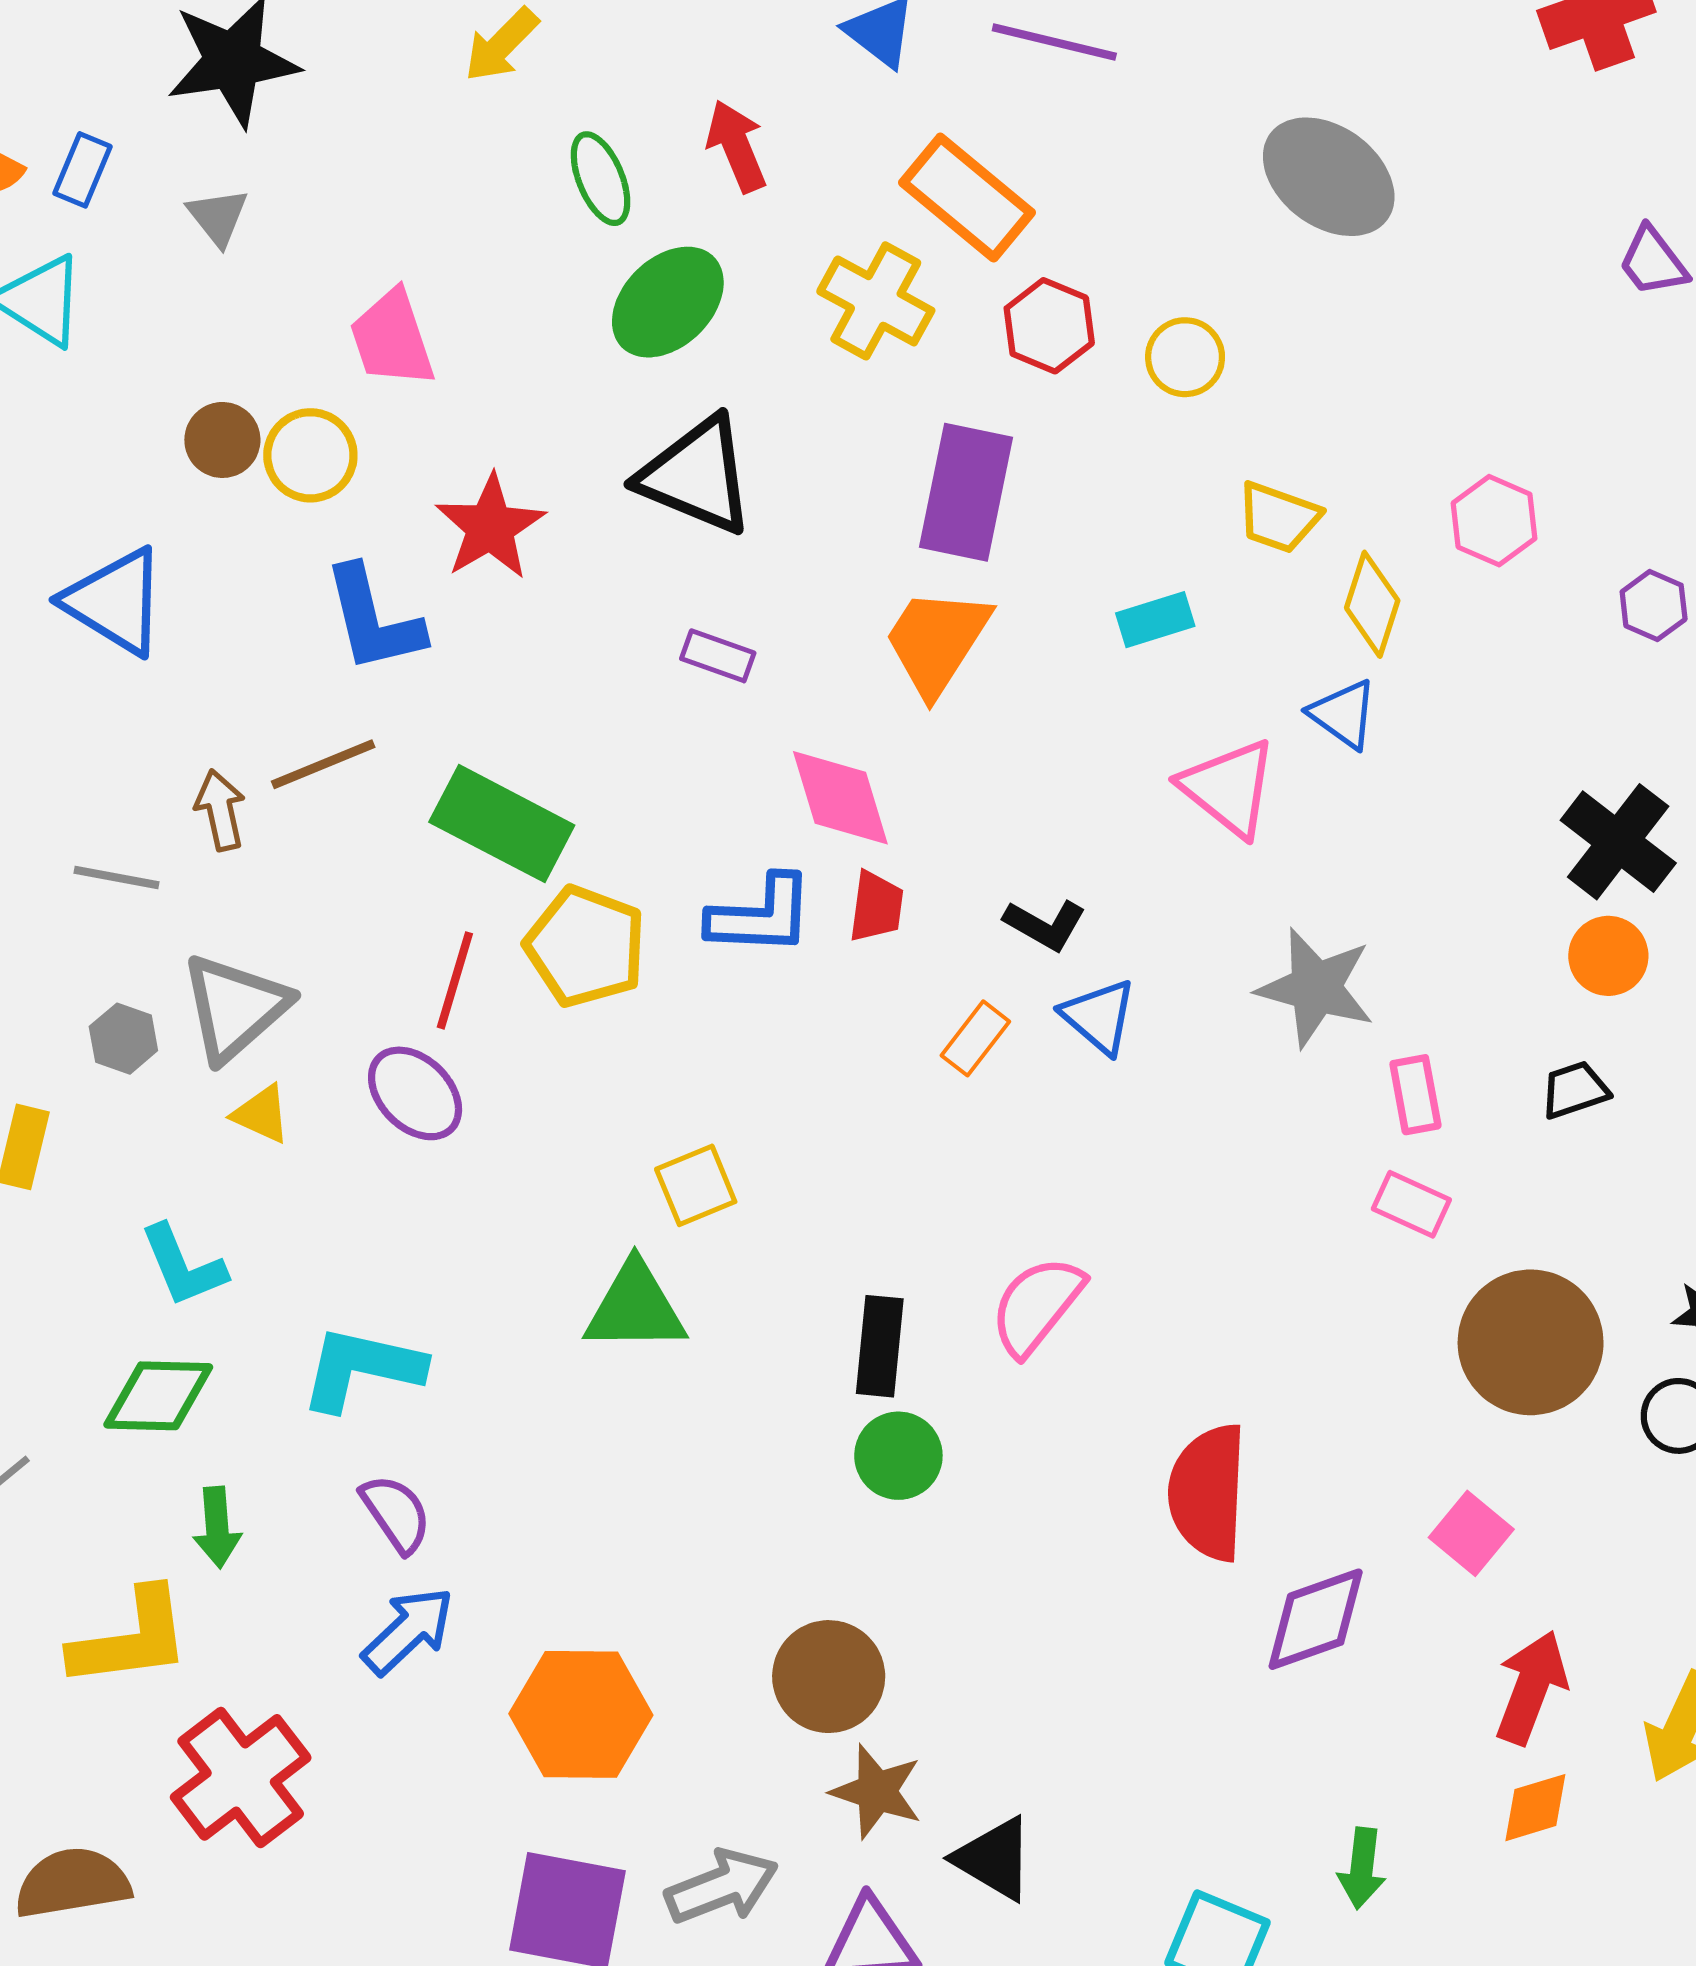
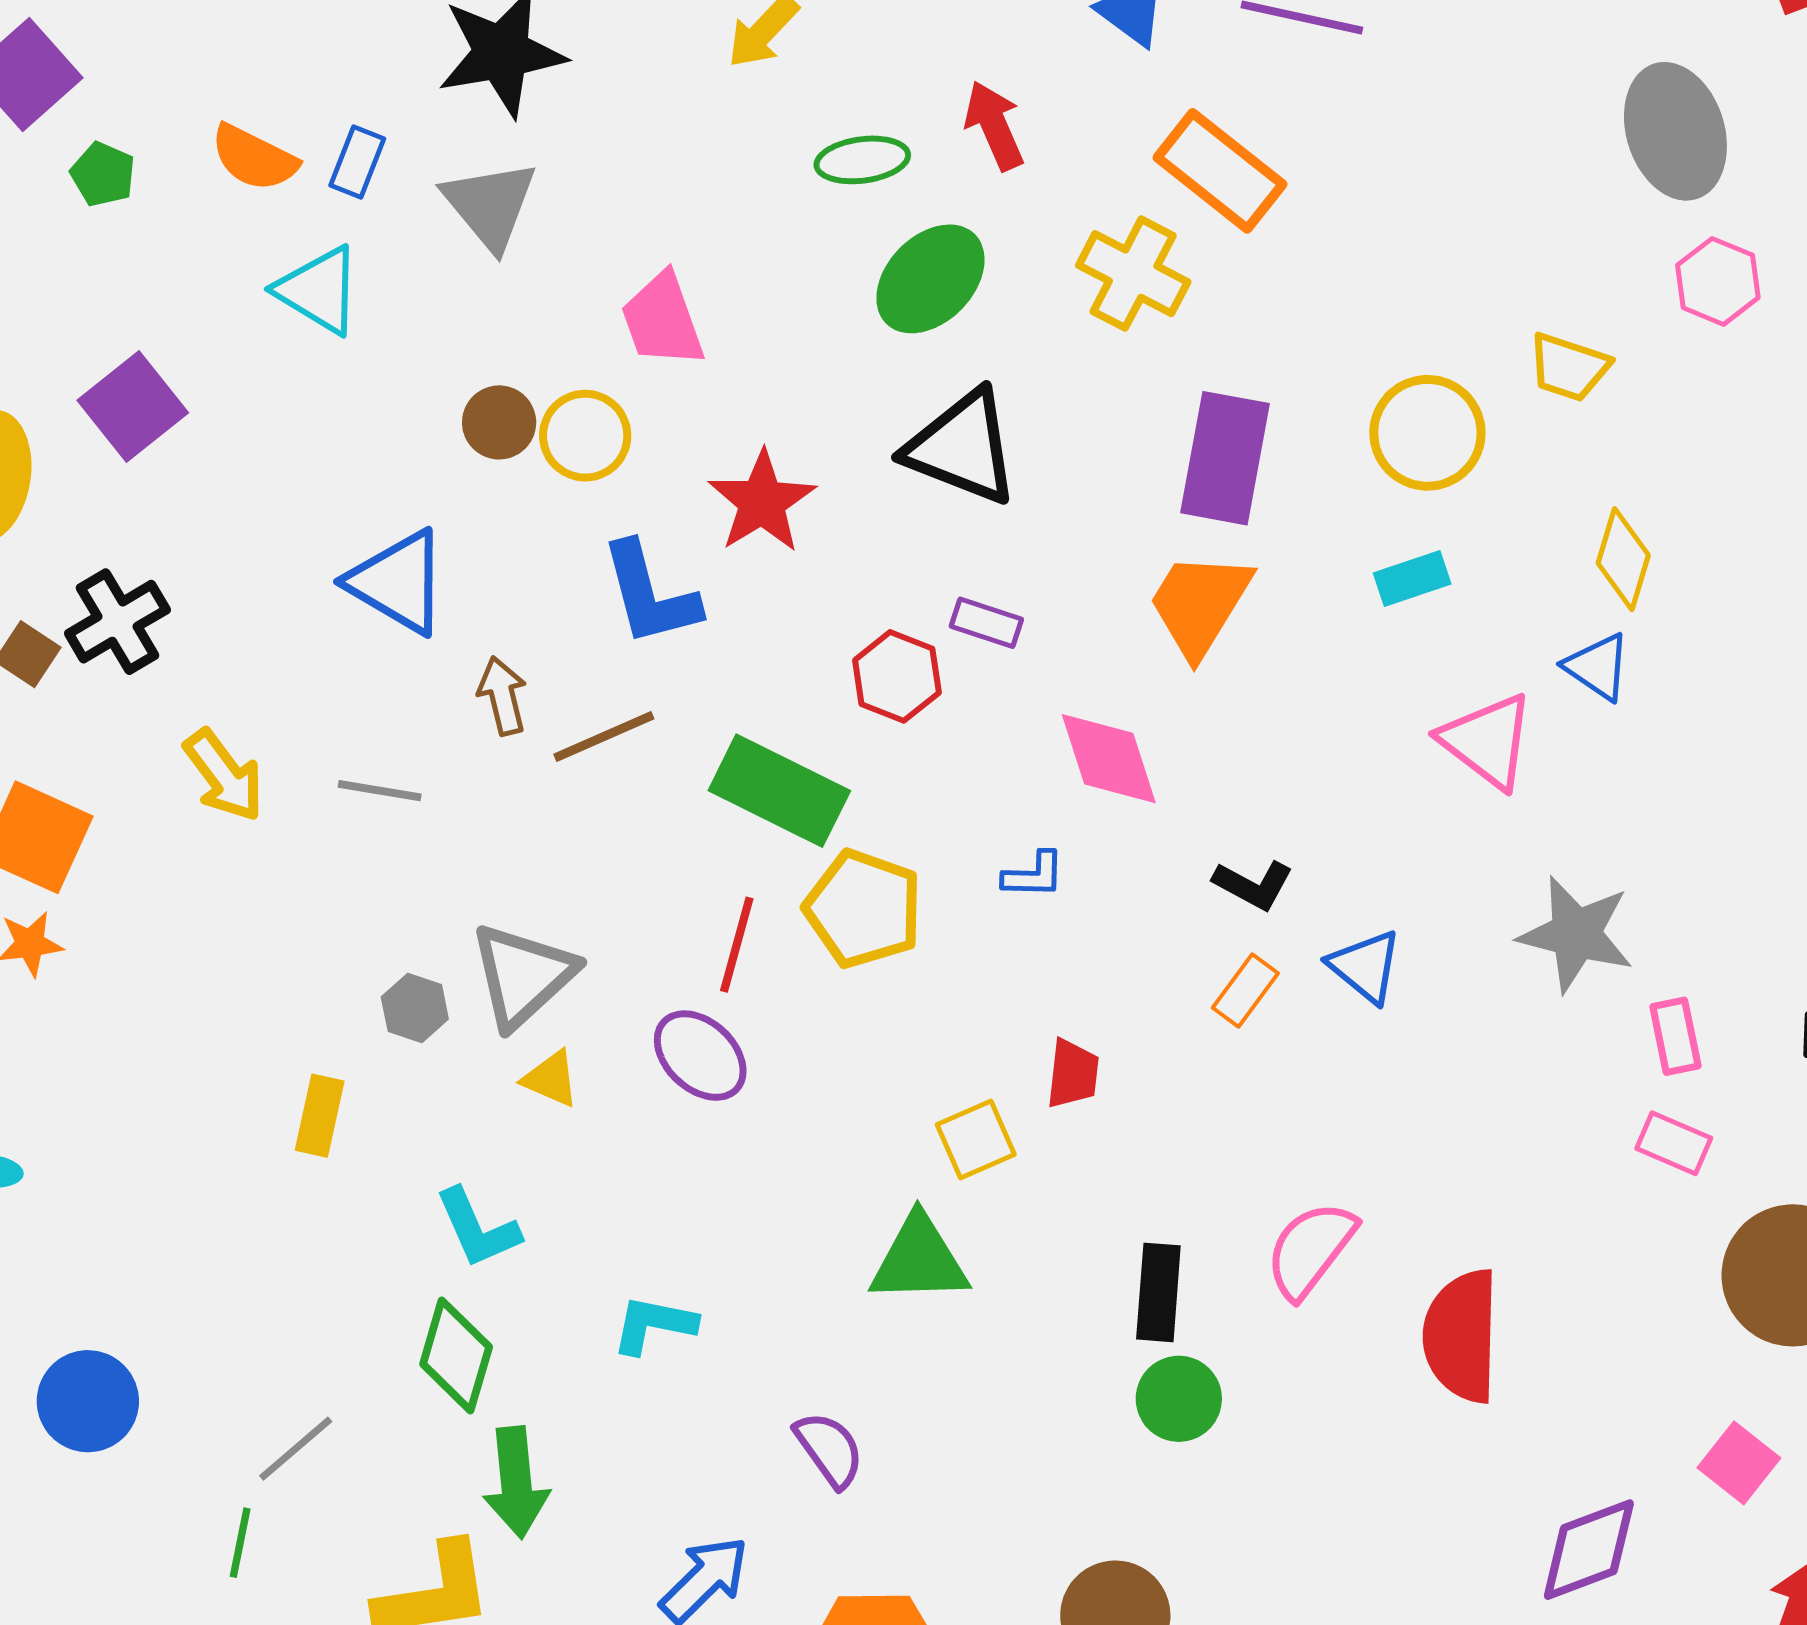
gray ellipse: (1329, 177) -> (1675, 131), moved, turned 37
green ellipse: (601, 179) -> (862, 160), turned -74
gray triangle: (218, 217) -> (490, 205), size x1.6
red hexagon: (1049, 326) -> (897, 676), moved
yellow circle: (1185, 357) -> (1427, 433), moved, size x1.5
yellow trapezoid: (1278, 517) -> (1569, 367), moved
pink hexagon: (1494, 521) -> (1718, 281), moved
brown arrow: (220, 810) -> (503, 696), moved
gray line: (116, 878) -> (380, 791), moved
red trapezoid: (876, 907) -> (1073, 1074), moved
blue L-shape: (761, 915) -> (1034, 875), size x0.6
black L-shape: (1045, 925) -> (1253, 885), moved
cyan L-shape: (362, 1368) -> (654, 1325), size x0.7
green diamond: (158, 1396) -> (456, 1356), turned -74
red semicircle: (1208, 1492) -> (1461, 1336), moved
purple semicircle: (396, 1513) -> (829, 1449), moved
green arrow: (217, 1527) -> (516, 1483), size x1.4

